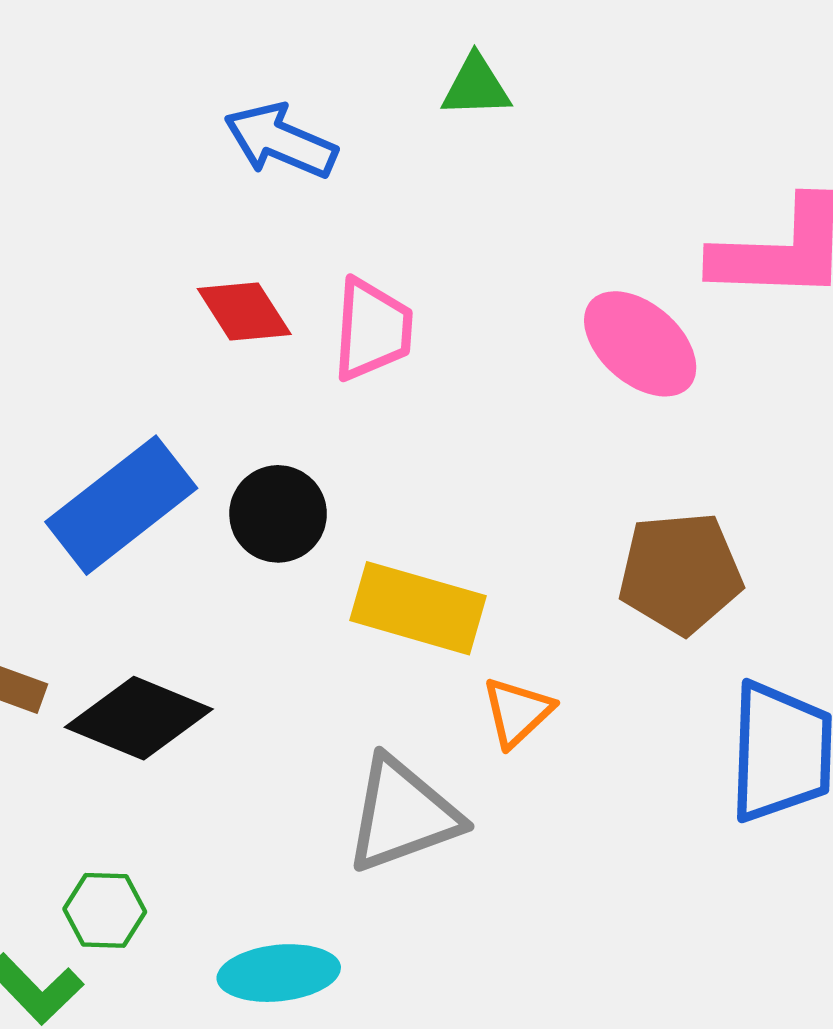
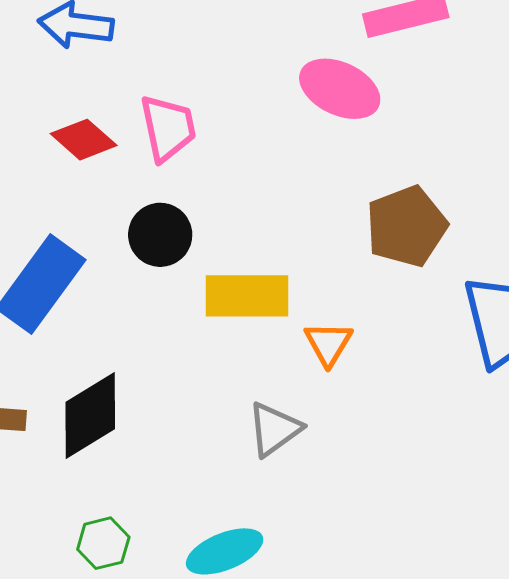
black circle: (278, 514) -> (160, 235), moved
black diamond: (139, 718) -> (90, 416), turned -38
gray triangle: (402, 815) -> (274, 429), size x0.7

